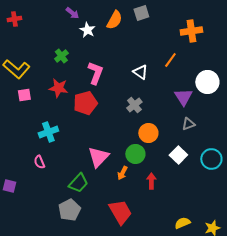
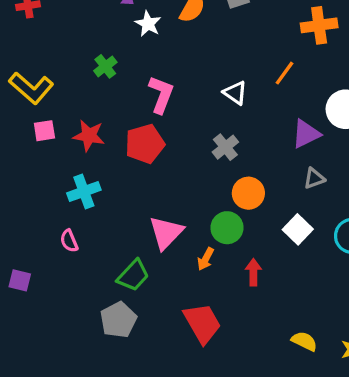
red star: (58, 88) -> (89, 136), moved
purple triangle: (183, 97) -> (306, 134), turned 36
yellow semicircle: (182, 223) -> (304, 341), turned 49

